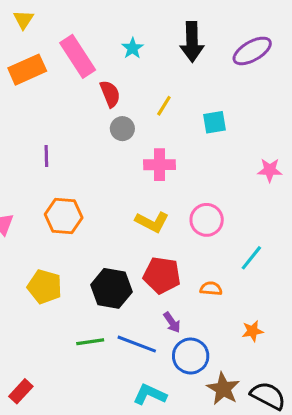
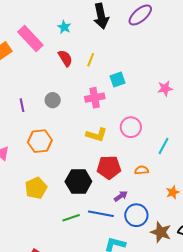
red semicircle: (110, 94) -> (65, 58), moved
cyan square: (214, 122) -> (117, 80), moved
gray circle: (122, 129) -> (53, 100), moved
yellow pentagon: (45, 287) -> (36, 188), turned -30
purple arrow: (172, 322) -> (121, 196), turned -80

